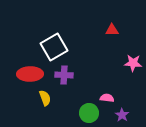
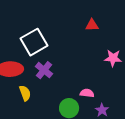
purple cross: (64, 75) -> (44, 70), turned 36

